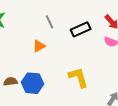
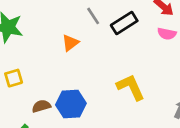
gray line: (50, 22) -> (93, 16), moved
orange triangle: (39, 46) -> (70, 43), moved

